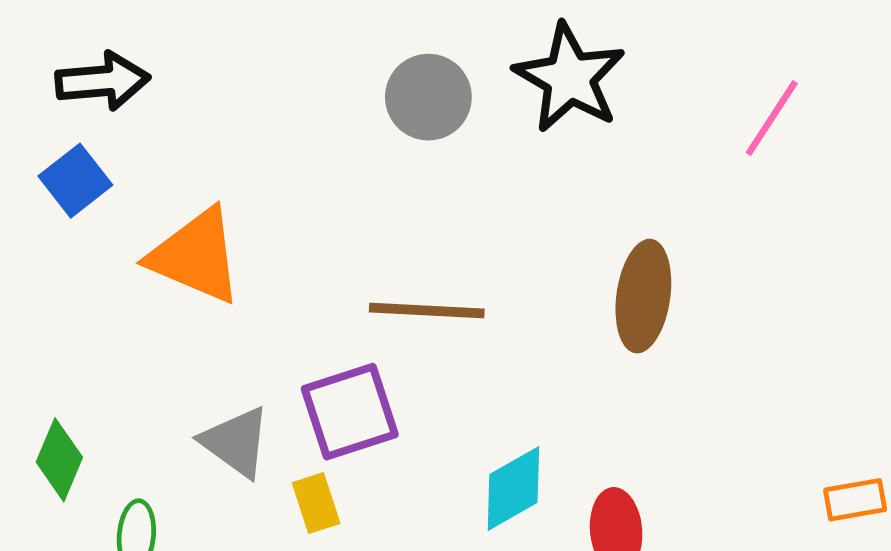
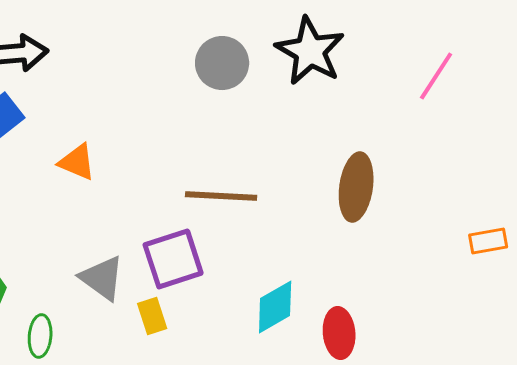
orange triangle: (196, 256) -> (77, 162), size x0.6
orange rectangle: (855, 500) -> (488, 241), moved

